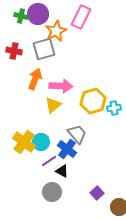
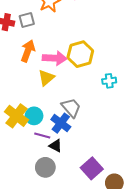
gray square: (44, 49) -> (27, 20), moved, size x0.7
yellow hexagon: (93, 101) -> (80, 54), moved
purple line: (49, 161) -> (42, 135), turned 49
purple square: (97, 193) -> (92, 168), size x1.5

